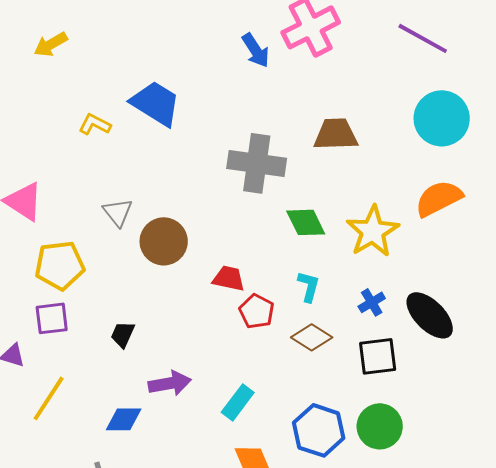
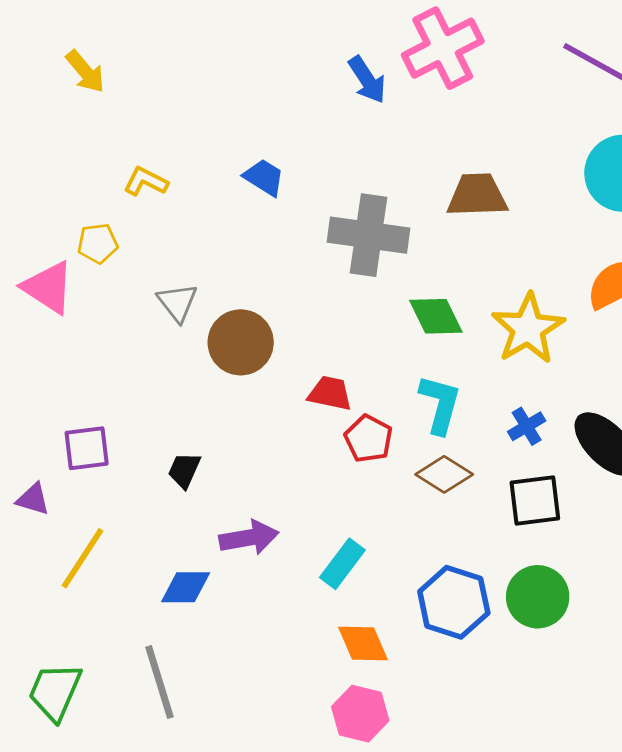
yellow arrow: (51, 44) -> (85, 72), turned -100
blue trapezoid: (156, 103) -> (264, 177), moved, size x0.6
yellow pentagon: (60, 265) -> (98, 243), moved, size x0.6
cyan L-shape: (309, 286) -> (440, 404), size x1.4

